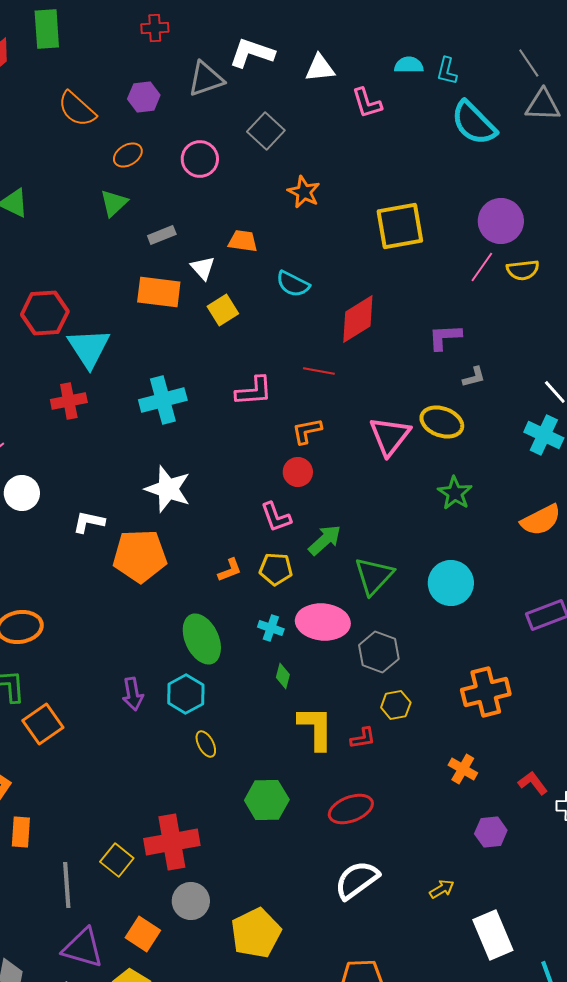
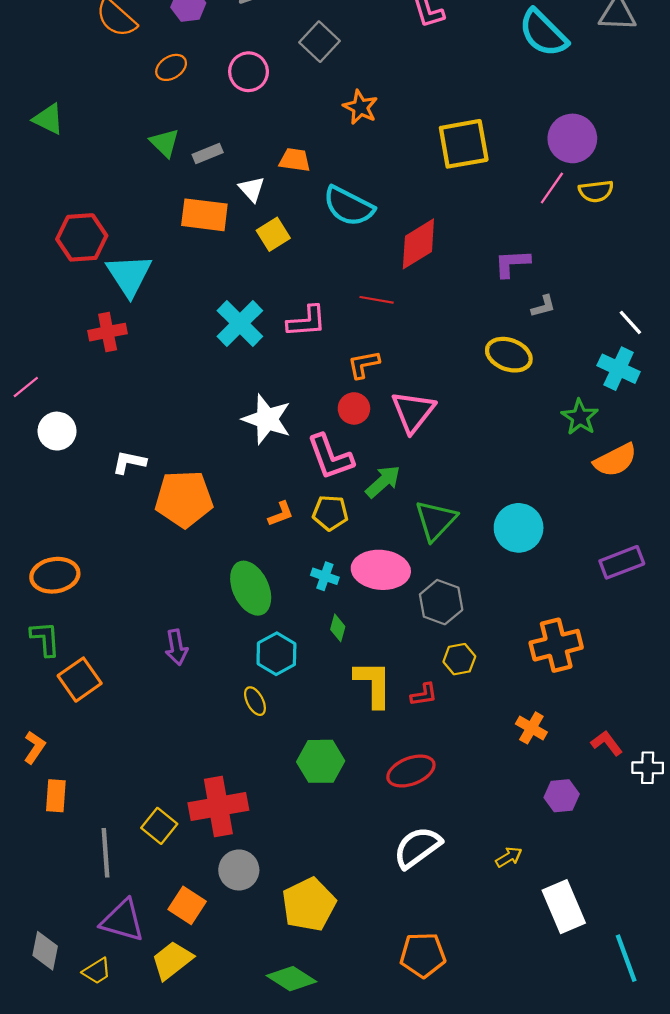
green triangle: (114, 203) -> (165, 143), moved, turned -32
cyan semicircle: (293, 284) -> (349, 206), size x1.4
cyan cross: (163, 400) -> (240, 323), moved, turned -30
pink triangle: (390, 436) -> (413, 412), moved
white star: (168, 489) -> (267, 419), moved
green star: (455, 493) -> (580, 417), moved
pink L-shape: (276, 517) -> (330, 457), size x1.4
cyan hexagon: (186, 694) -> (276, 654), moved

